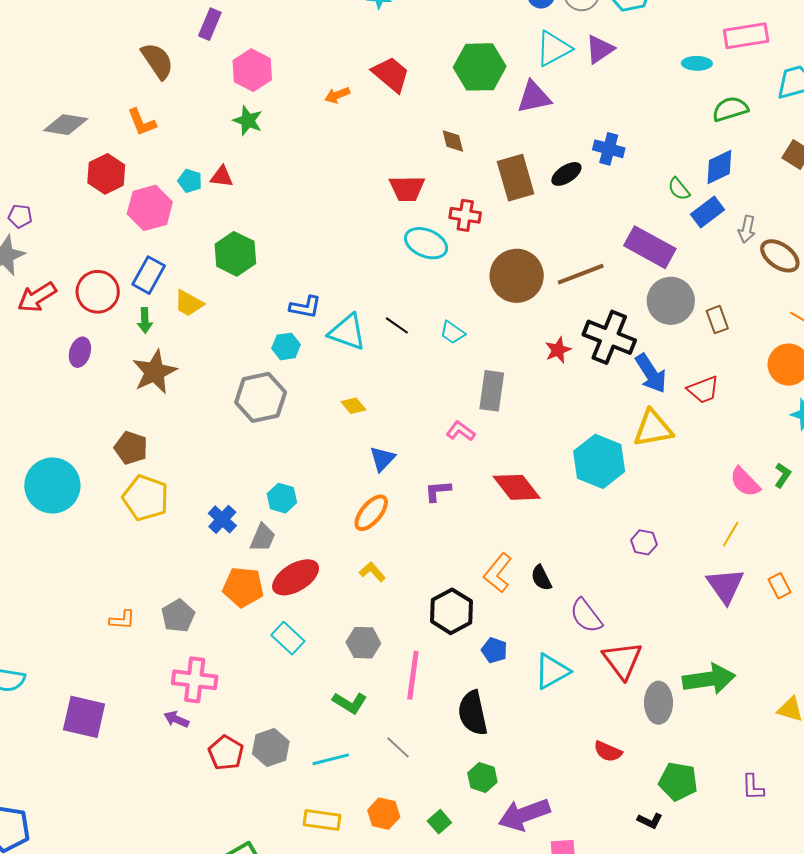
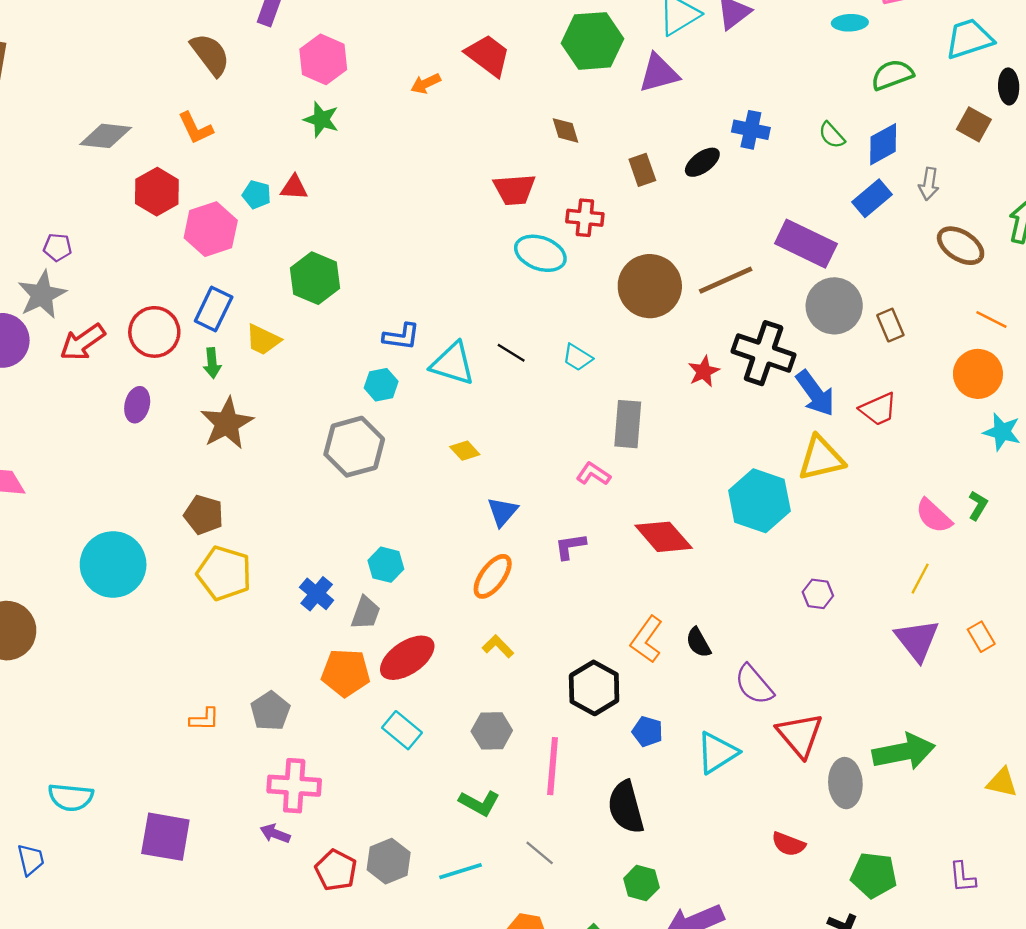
brown rectangle: (516, 178) -> (642, 170), size x0.6
green semicircle: (679, 189) -> (832, 135), moved
gray arrow: (747, 229) -> (929, 184), moved

